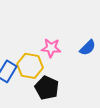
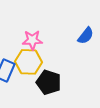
pink star: (51, 48) -> (32, 40), moved

